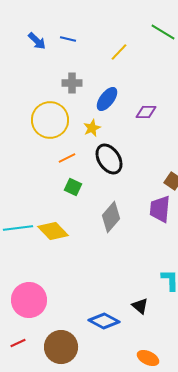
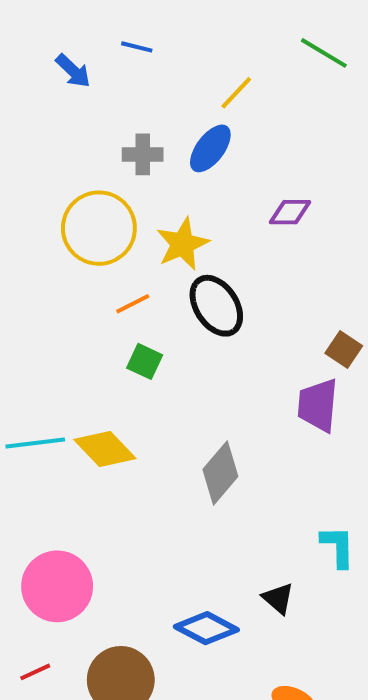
blue line: (68, 39) -> (137, 47), moved
blue ellipse: (107, 99) -> (210, 148), moved
yellow star: (92, 128) -> (183, 244), size x1.5
gray diamond: (111, 217) -> (220, 473), moved

